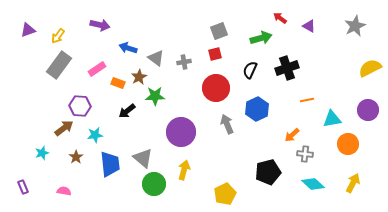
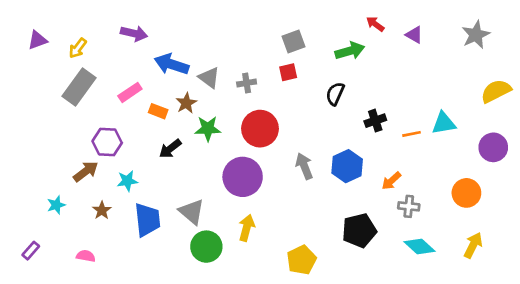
blue arrow: (128, 48) -> (172, 64), size x1.4
black cross: (287, 68) -> (375, 121), moved, size x0.7
red circle: (216, 88) -> (260, 129), moved
blue hexagon: (257, 109) -> (347, 166), moved
cyan triangle: (332, 119) -> (444, 123), moved
purple rectangle: (23, 187) -> (31, 251), turned 64

